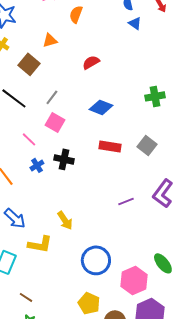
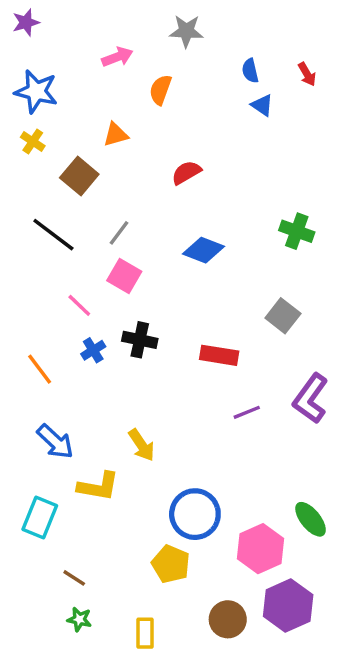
green cross: (155, 96) -> (297, 231), turned 30
red rectangle: (110, 146) -> (219, 355), moved
yellow pentagon: (89, 303) -> (171, 564), moved

